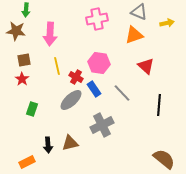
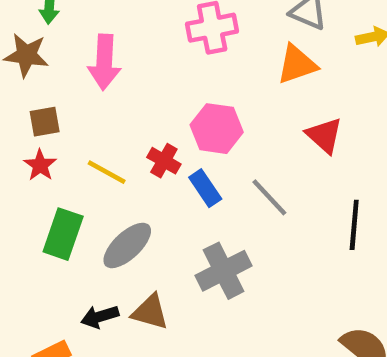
yellow line: (57, 66) -> (107, 172), moved, turned -48
gray ellipse: (71, 100) -> (127, 245), moved
green rectangle: (32, 109) -> (63, 234), size x1.5
brown triangle: (70, 143) -> (150, 312), turned 30
black arrow: (48, 145) -> (100, 317), turned 77

